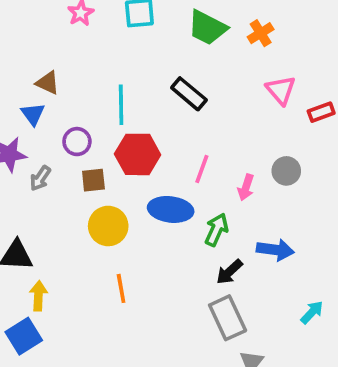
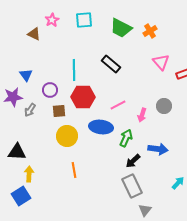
brown triangle: (48, 83) -> (34, 34), moved
pink line: (202, 169) -> (118, 105), turned 42

